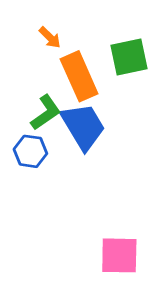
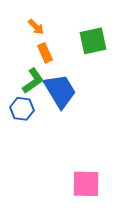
orange rectangle: (79, 76) -> (45, 53), moved, size x0.6

